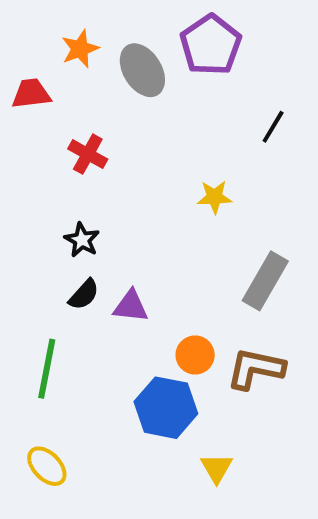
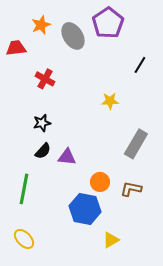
black star: (82, 240) -> (42, 123), turned 30
brown L-shape: (256, 369) -> (131, 189), size x0.7
yellow triangle: (217, 468) -> (111, 240), turned 30

